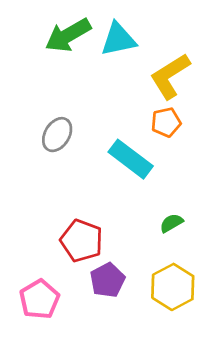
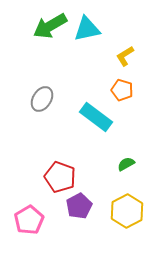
yellow L-shape: (170, 76) -> (125, 56), size x0.6
orange pentagon: (166, 122) -> (122, 90), turned 30

